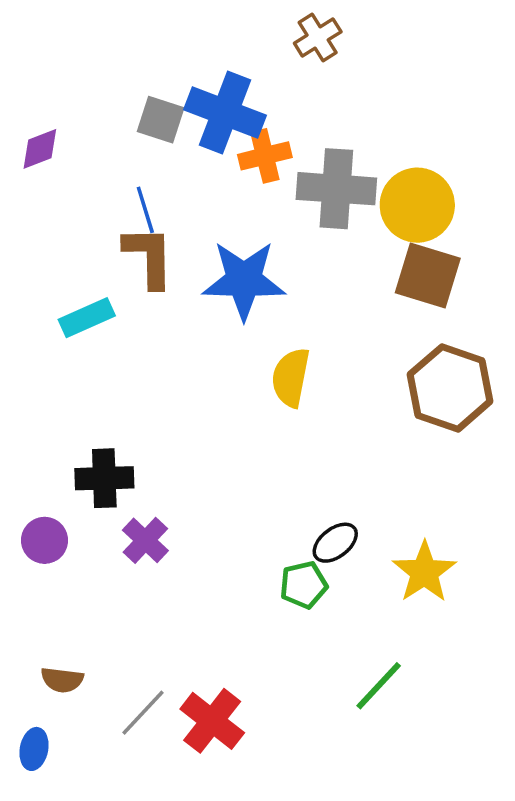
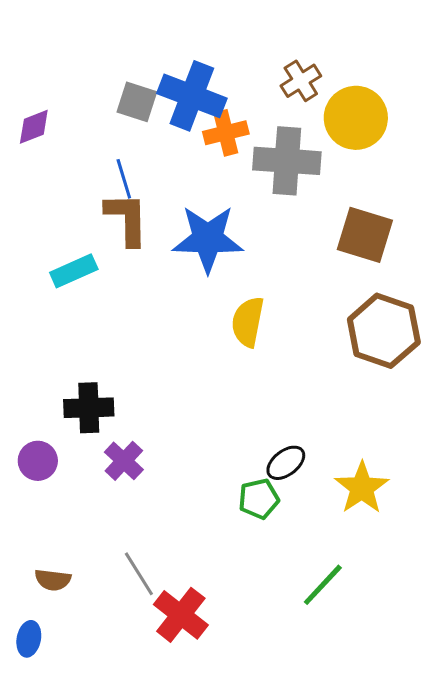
brown cross: (318, 38) -> (301, 81), moved
yellow circle: (417, 205) -> (356, 118), moved
gray line: (143, 713) -> (139, 574), moved, turned -75

